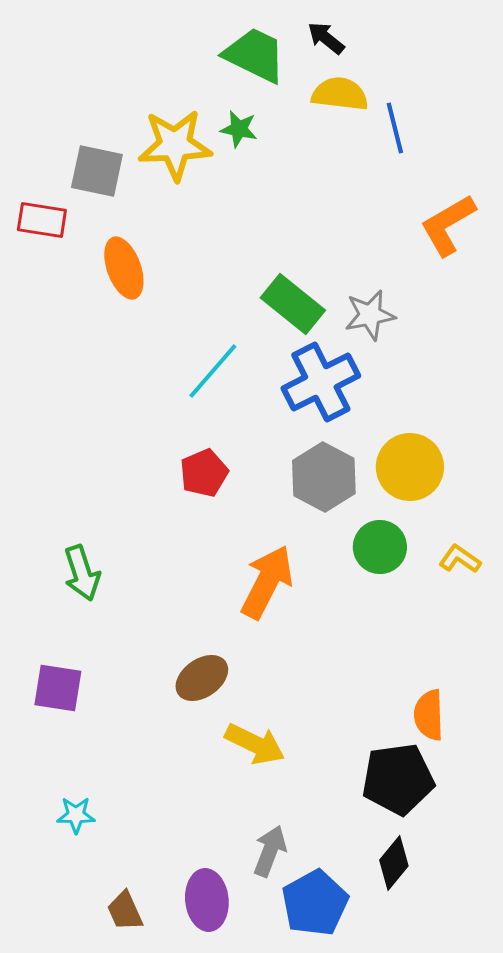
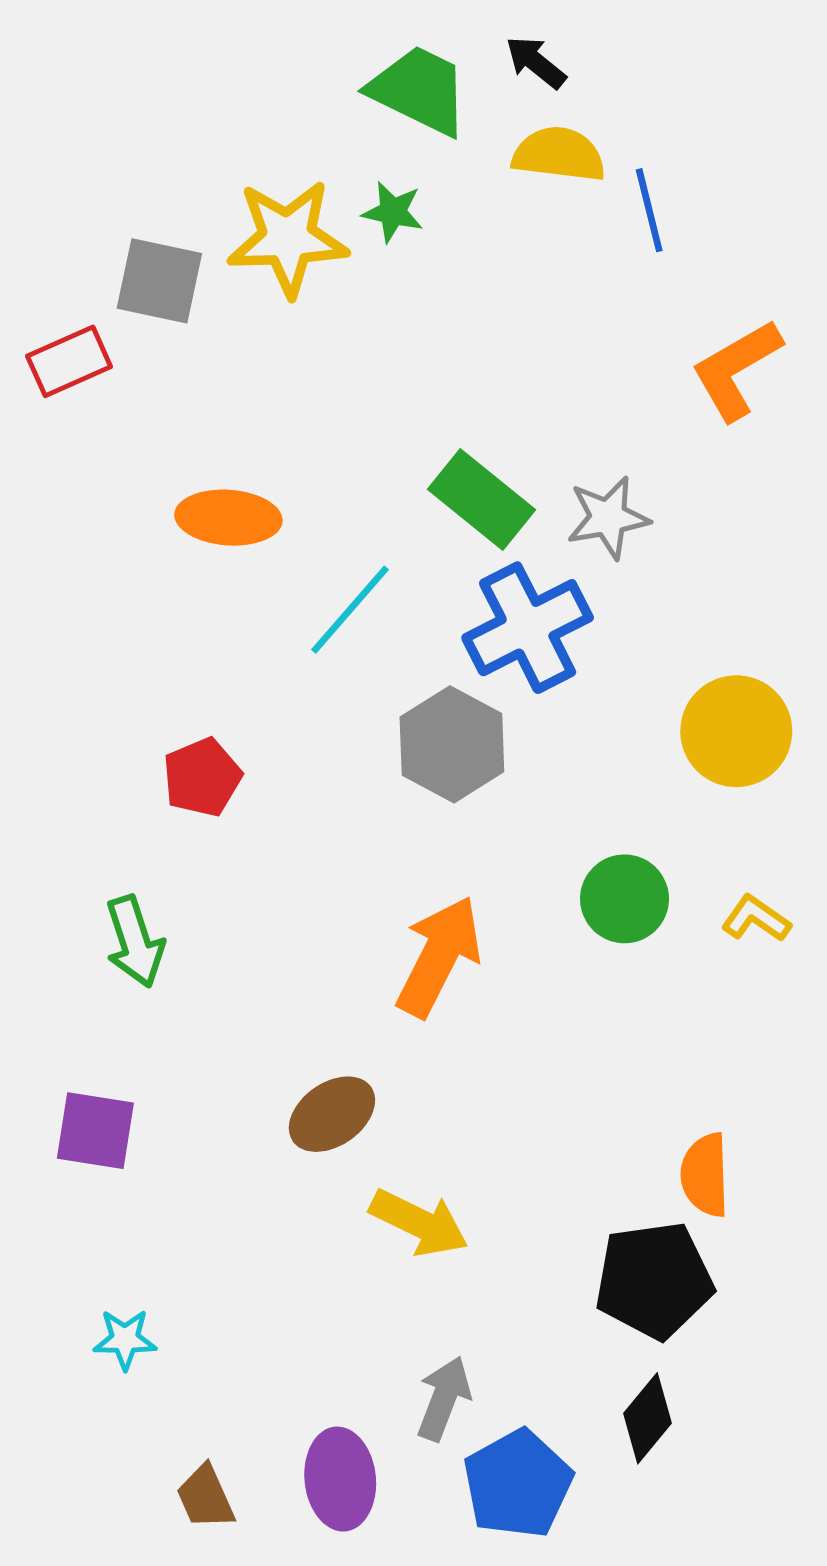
red rectangle: (42, 220) -> (69, 361), turned -33
orange ellipse: (124, 268) -> (228, 518), moved, turned -66
yellow circle: (410, 467) -> (736, 731), moved
red pentagon: (204, 473) -> (202, 777), moved
gray hexagon: (324, 477) -> (452, 744), moved

